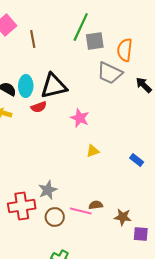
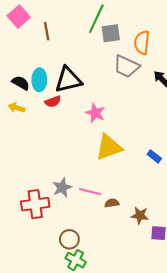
yellow triangle: (93, 151) -> (109, 147), size x2.0
pink line: (81, 211) -> (90, 192), moved
brown circle: (55, 217) -> (69, 239), moved

